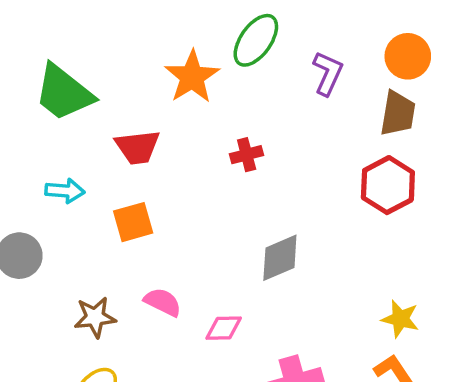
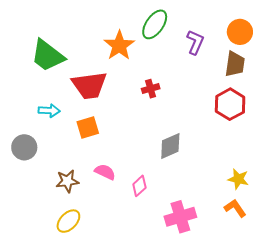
red trapezoid: (138, 147) -> (89, 85), size x1.4
pink diamond: (224, 328) -> (139, 186), turned -40

